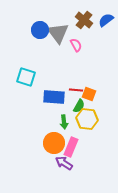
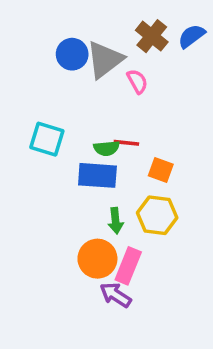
gray triangle: (58, 33) -> (105, 60), turned 30
red line: (76, 90) -> (126, 143), moved
green semicircle: (79, 106) -> (106, 148), moved, turned 56

